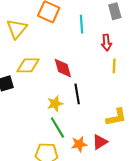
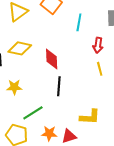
yellow line: (114, 66) -> (100, 69), turned -32
yellow star: (55, 104) -> (14, 87), moved
green line: (57, 127) -> (33, 113), turned 75

